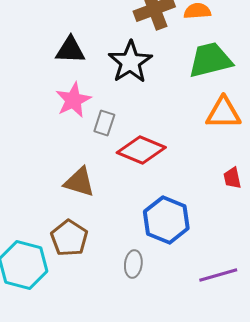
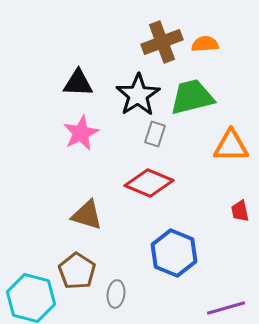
green trapezoid: (210, 60) -> (192, 97), moved
gray rectangle: (104, 123) -> (155, 134), moved
gray ellipse: (133, 264) -> (116, 294), moved

